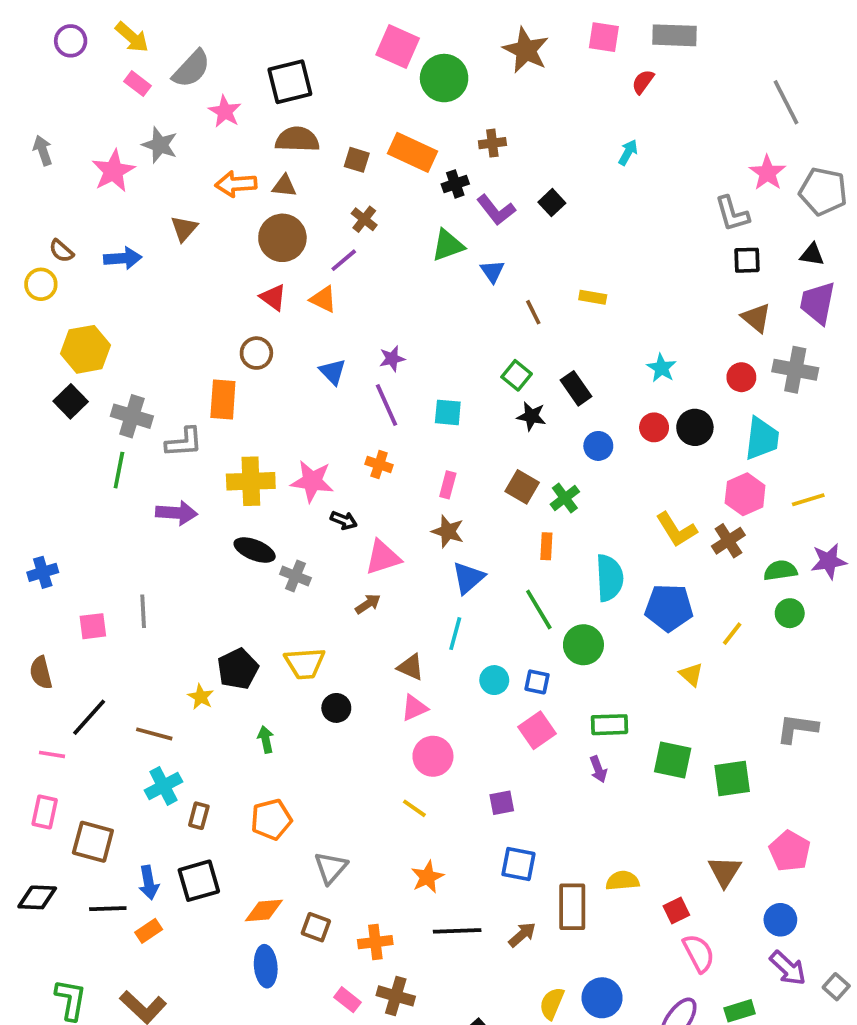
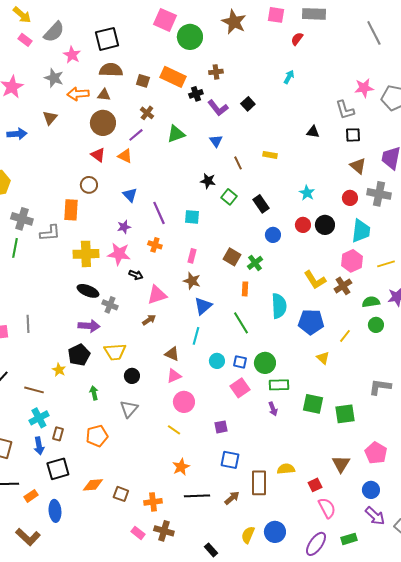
gray line: (786, 102) -> (374, 33), moved
gray star: (160, 145) -> (54, 78), moved
pink star: (767, 173) -> (364, 88), turned 30
green triangle: (448, 245) -> (176, 134), moved
black triangle: (812, 255) -> (313, 132), moved
purple star: (392, 359) -> (124, 227), moved
black star: (531, 416) -> (208, 181), moved
purple arrow: (177, 513) -> (89, 326), moved
green circle: (583, 645) -> (265, 363), moved
gray triangle: (331, 868) -> (129, 409), moved
blue arrow: (149, 883) -> (39, 446), moved
blue ellipse: (266, 966) -> (55, 511), moved

